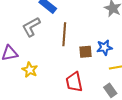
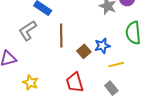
brown square: (86, 52) -> (84, 51), turned -32
yellow star: (30, 70) -> (30, 83), moved

